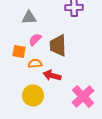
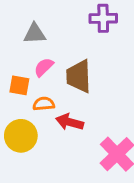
yellow circle: (33, 96) -> (21, 136), moved

